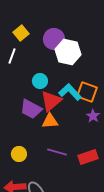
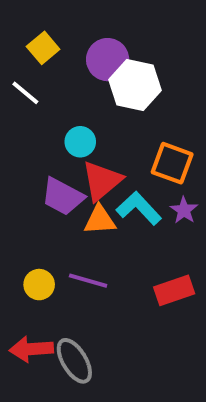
white line: (12, 56) -> (25, 93), turned -70
cyan L-shape: (70, 92) -> (139, 208), moved
purple line: (57, 152) -> (88, 281), moved

